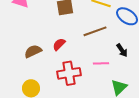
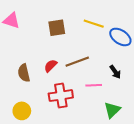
brown line: (95, 31) -> (77, 62), moved
brown semicircle: (33, 51) -> (24, 73), turned -78

